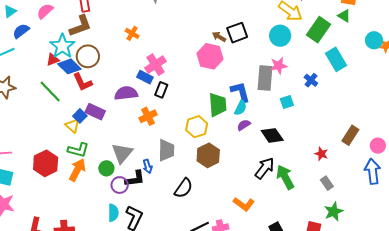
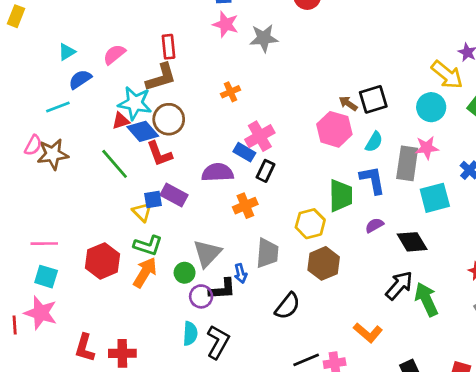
orange cross: (132, 33) -> (230, 92), turned 32
cyan star: (62, 46) -> (135, 103), turned -30
cyan square: (287, 102) -> (435, 198), size x1.6
cyan semicircle: (241, 108) -> (374, 142), moved
blue square: (80, 116) -> (153, 200), turned 32

